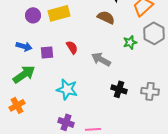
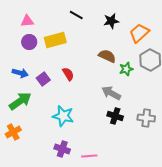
brown semicircle: (106, 17) -> (107, 56), moved
purple square: (47, 52) -> (43, 79), turned -32
gray arrow: (101, 59) -> (111, 93), moved

